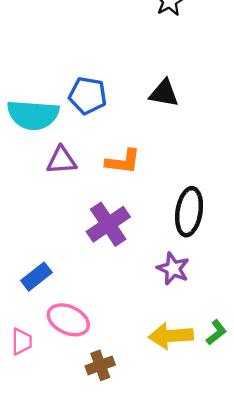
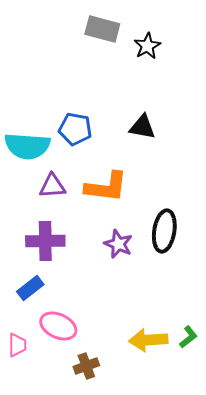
orange L-shape: (123, 162) -> (106, 187), size x1.4
purple cross: (108, 224) -> (45, 241), moved, turned 33
purple star: (173, 269) -> (118, 244), moved

